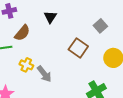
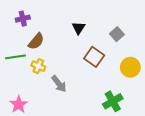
black triangle: (50, 17) -> (79, 28), moved
yellow cross: (26, 65) -> (38, 66), moved

